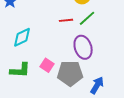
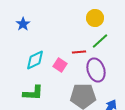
red line: (66, 20) -> (79, 52), moved
pink square: (47, 65) -> (60, 65), moved

